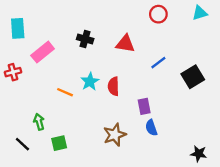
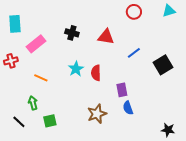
orange line: (65, 92) -> (41, 78), moved

